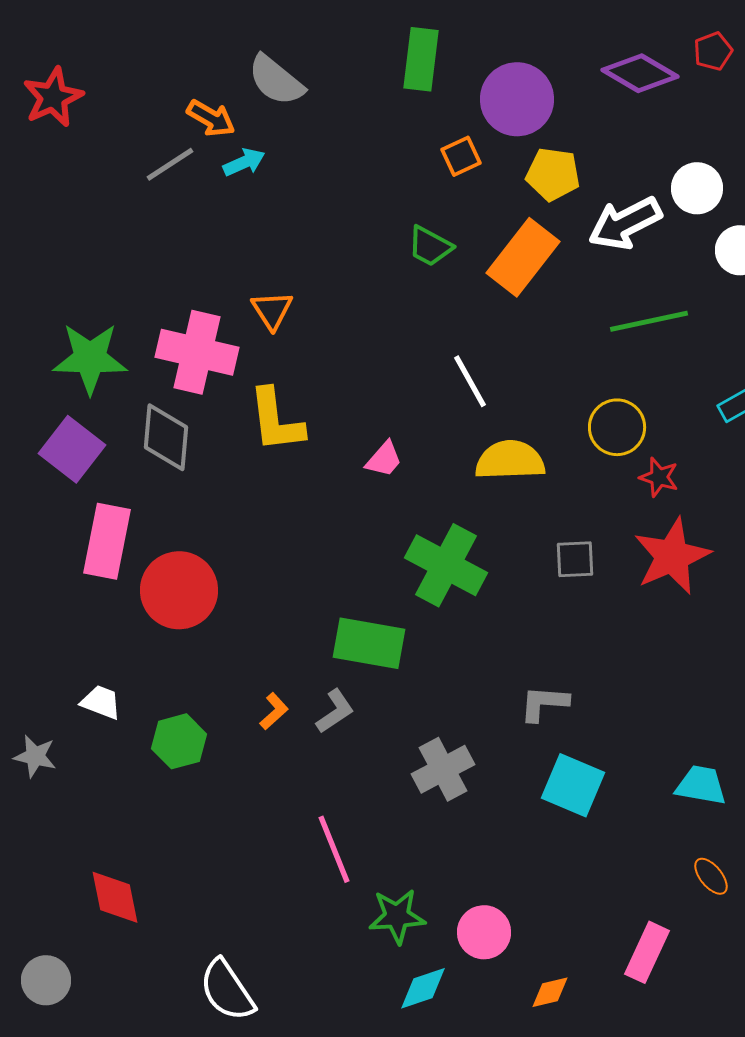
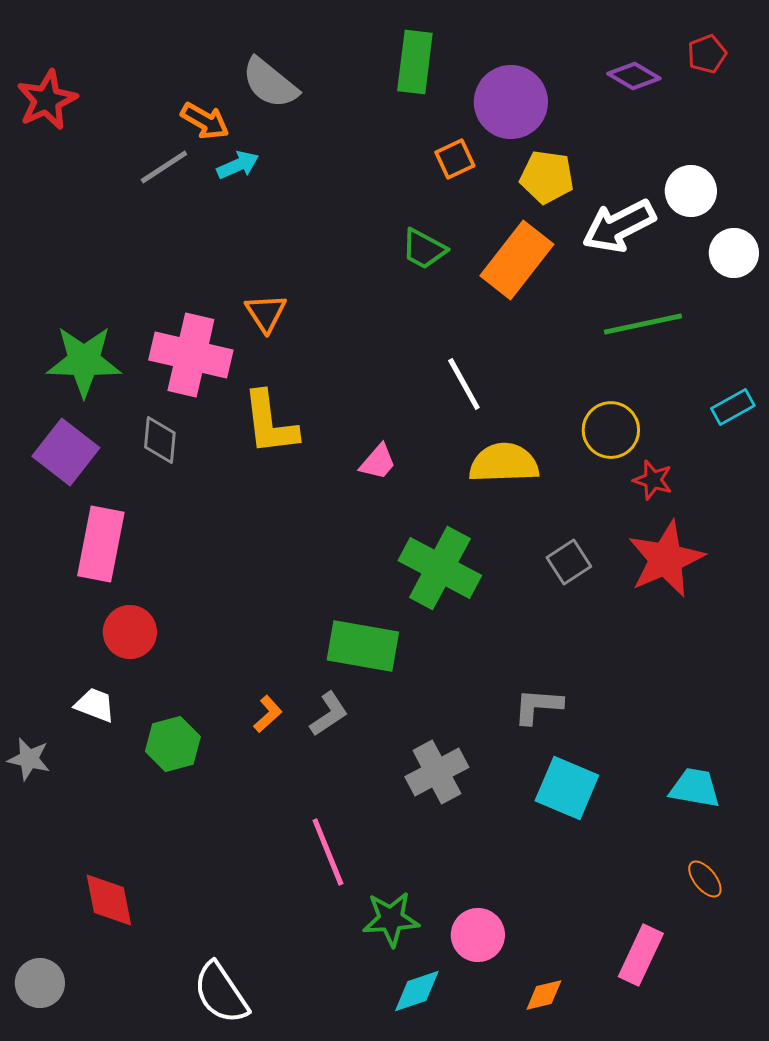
purple diamond: (640, 73) -> (634, 76), size x0.7
gray diamond: (166, 437) -> (160, 440), size x0.7
gray square: (575, 559) -> (569, 562), turned -30
red circle: (179, 590) -> (130, 632), moved, size x0.7

